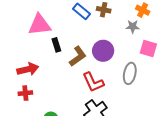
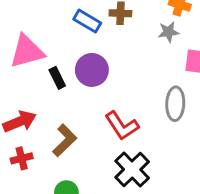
purple circle: (103, 51) -> (92, 70), moved
brown L-shape: (78, 56) -> (65, 140), moved

